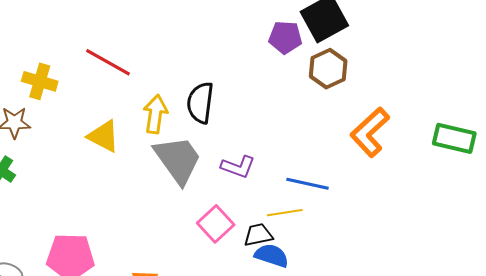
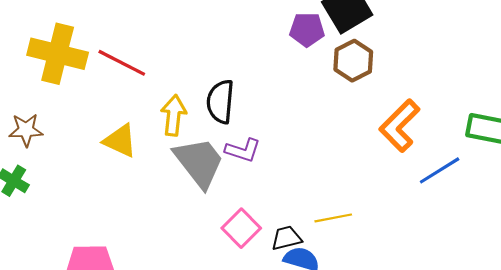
yellow cross: (40, 81) -> (58, 54), moved, size x1.6
purple L-shape: (238, 167) -> (243, 150), moved
blue line: (308, 184) -> (440, 170), moved, turned -42
yellow line: (285, 213) -> (333, 218), moved

